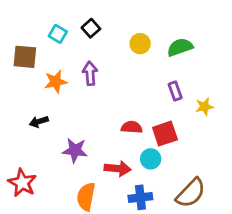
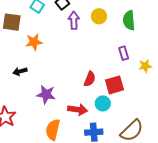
green semicircle: (180, 47) -> (129, 20), turned -78
purple arrow: (90, 73) -> (74, 20), moved
red semicircle: (132, 127) -> (90, 79), turned 105

